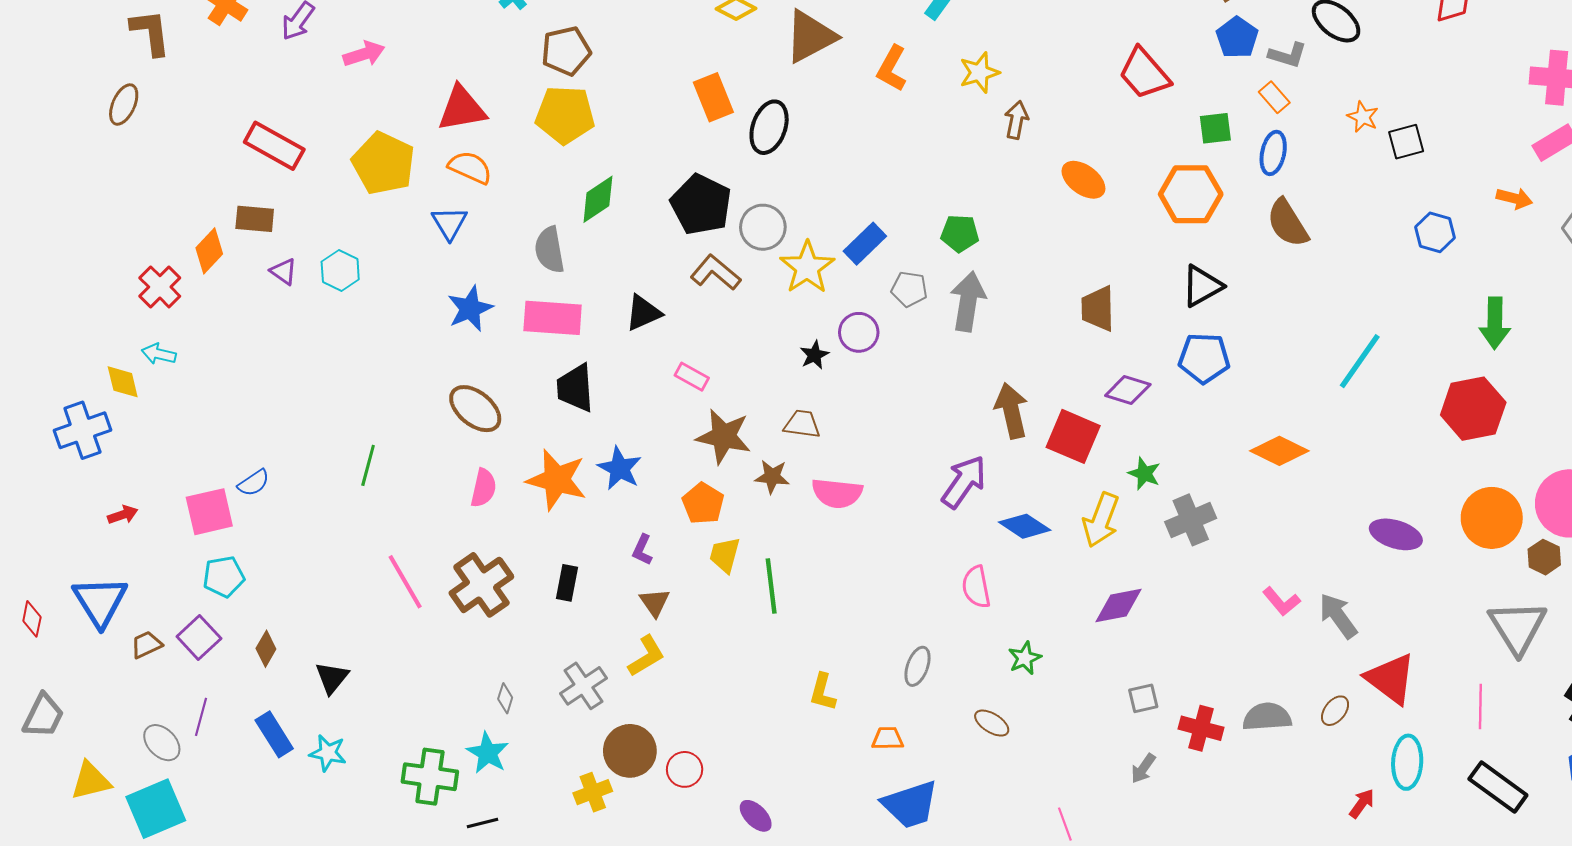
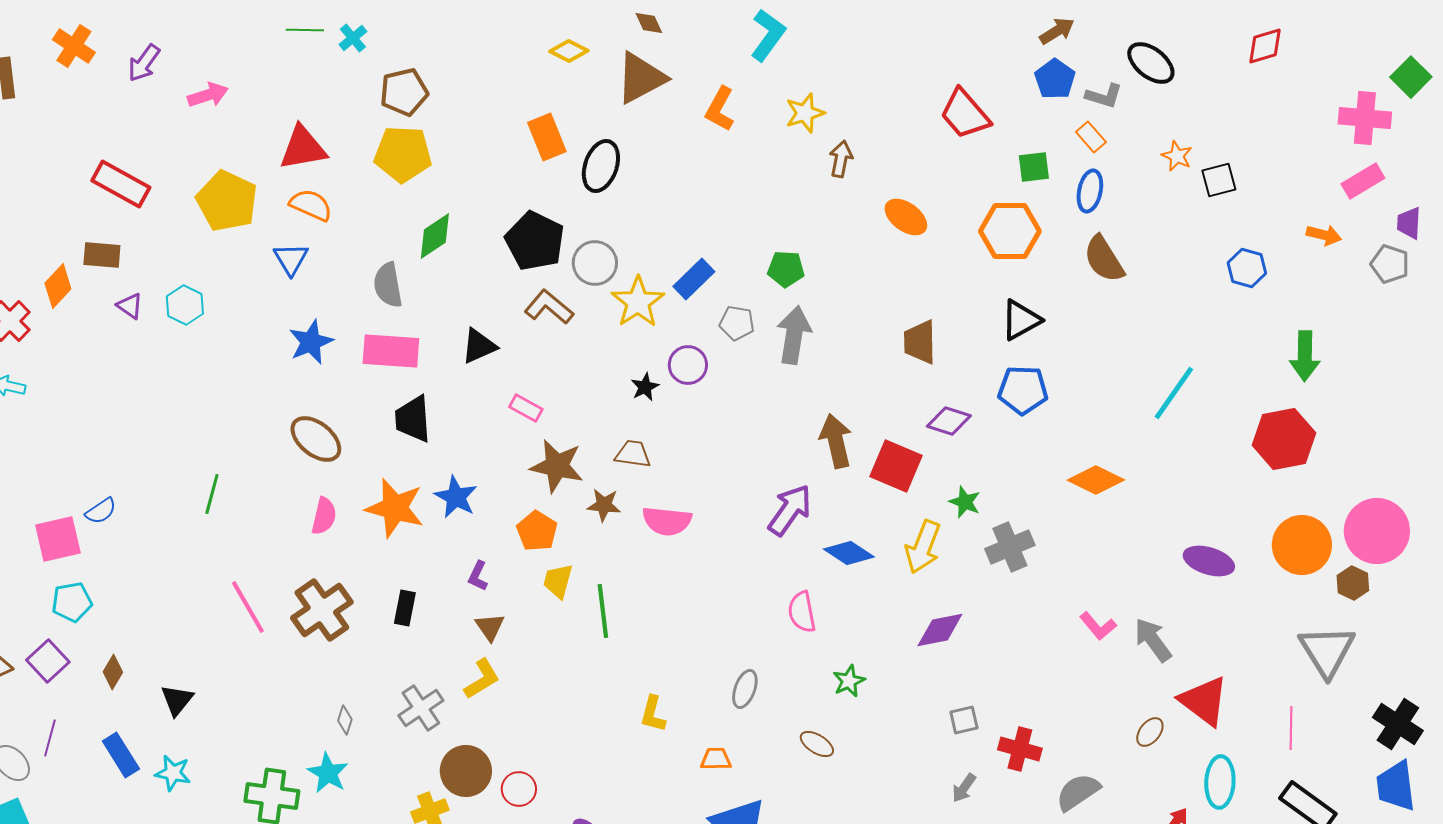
gray semicircle: (1267, 717) -> (1078, 792), moved, turned -30

